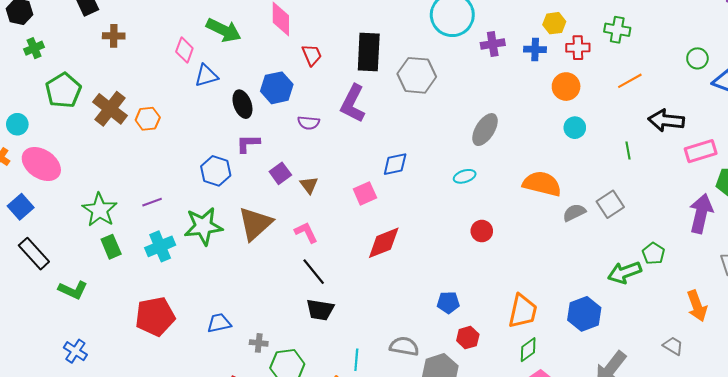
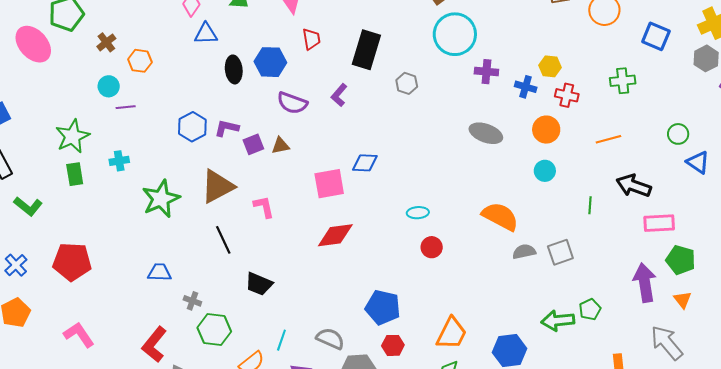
green cross: (617, 30) -> (623, 81), moved, turned -30
gray hexagon: (417, 75) -> (407, 83), size x0.6
purple L-shape: (353, 103) -> (339, 95), size x0.6
brown cross: (110, 109) -> (106, 42), size x0.6
purple semicircle: (309, 123) -> (292, 103), size x1.4
cyan circle: (17, 124) -> (109, 86), moved
gray ellipse: (485, 130) -> (486, 133), moved, turned 64
purple L-shape: (248, 144) -> (227, 128), moved
pink ellipse: (41, 164) -> (33, 44), moved
cyan ellipse: (465, 176) -> (418, 213), moved
brown triangle: (309, 185) -> (281, 146), moved, turned 42
pink square: (365, 193) -> (329, 184), size x1.4
purple line: (152, 202) -> (126, 107), moved
purple arrow: (701, 213) -> (645, 283), turned -36
green star: (203, 226) -> (161, 199), moved, turned -30
cyan cross: (160, 246) -> (119, 161), moved, size x0.7
black line: (314, 272) -> (223, 240), moved
blue pentagon: (448, 303) -> (383, 307), size x1.6
red pentagon: (155, 316) -> (72, 262), moved

